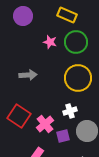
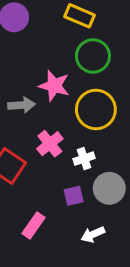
pink star: (50, 42) -> (54, 86), moved, size x1.5
pink cross: (45, 124) -> (50, 144), moved

